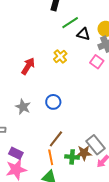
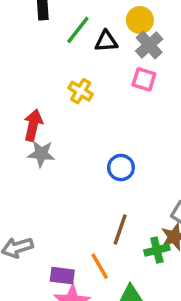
blue circle: (53, 102) -> (121, 168), moved
gray star: (23, 107) -> (41, 154), moved
orange line: (51, 157) -> (100, 266), moved

